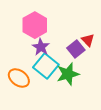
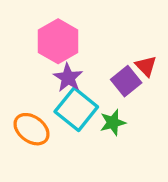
green star: (68, 74) -> (113, 123), size x0.7

